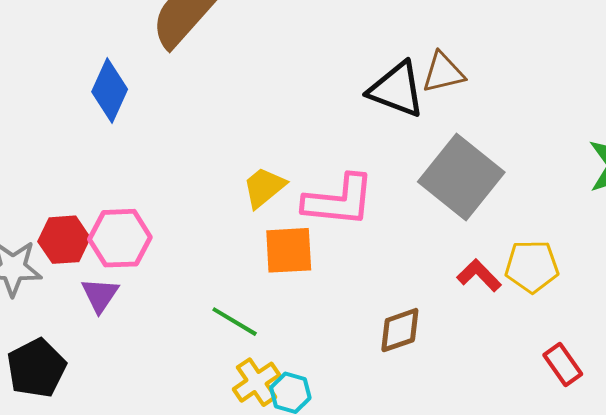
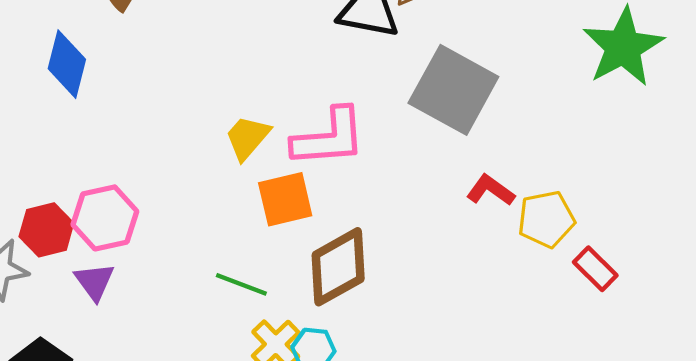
yellow pentagon: (532, 266) -> (546, 219), moved
brown diamond: (400, 330) -> (338, 267), moved, size x1.5

